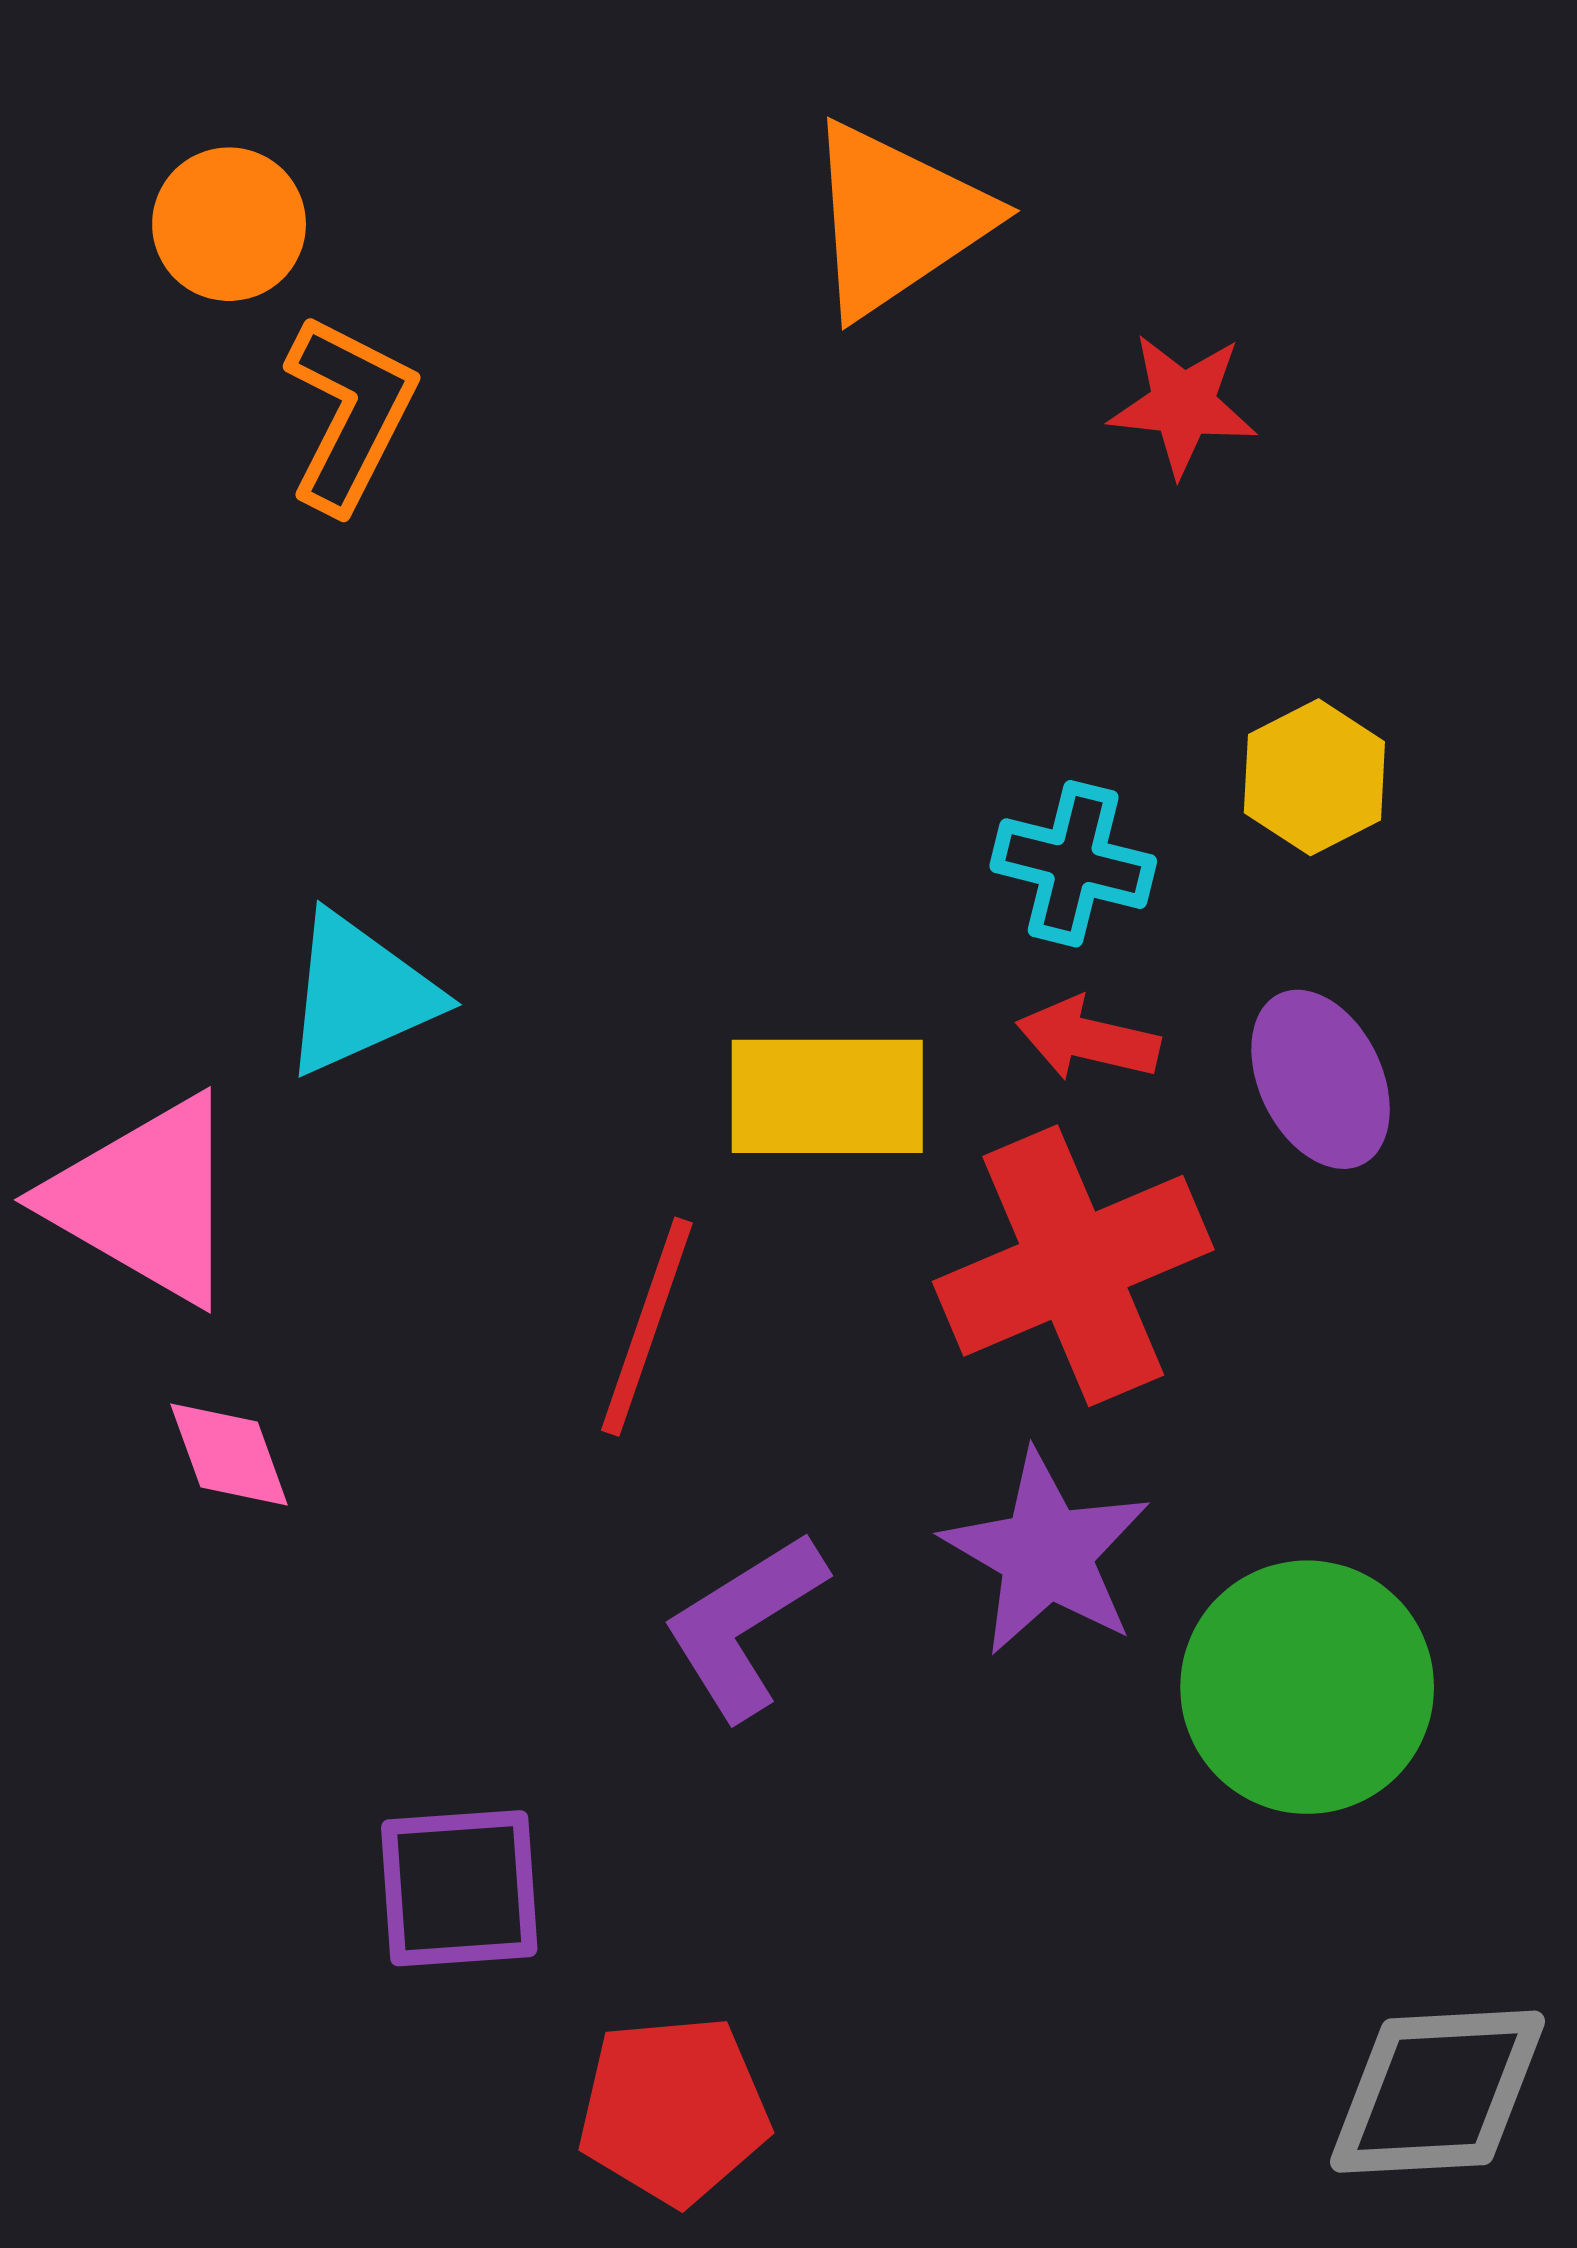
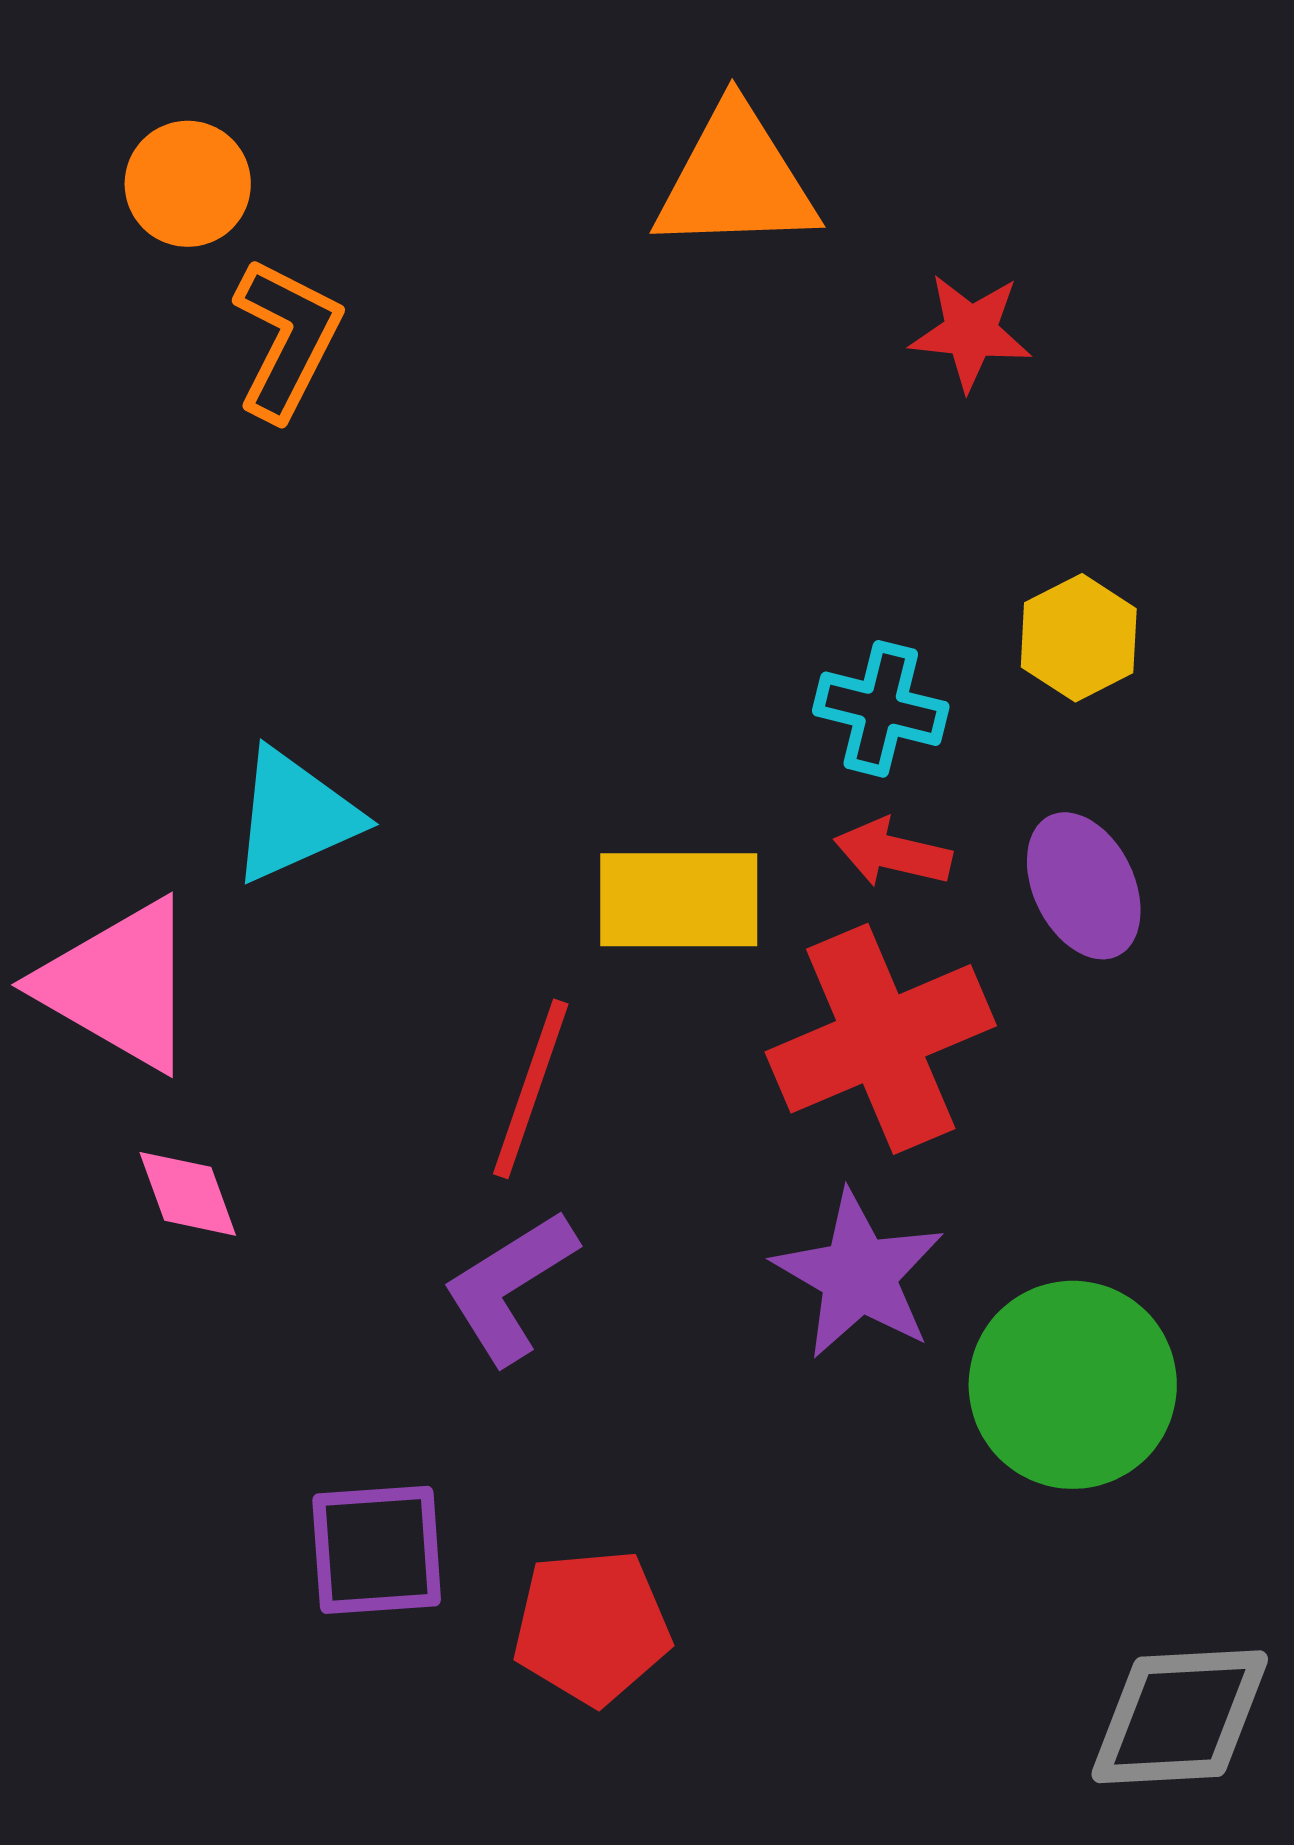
orange triangle: (897, 219) -> (736, 180), turned 32
purple L-shape: (744, 1625) -> (510, 1287), moved
red pentagon: (674, 2110) -> (592, 1627), moved

